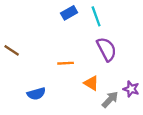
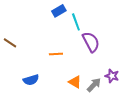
cyan line: (96, 16) -> (76, 22), moved
orange triangle: (91, 83) -> (75, 82), moved

